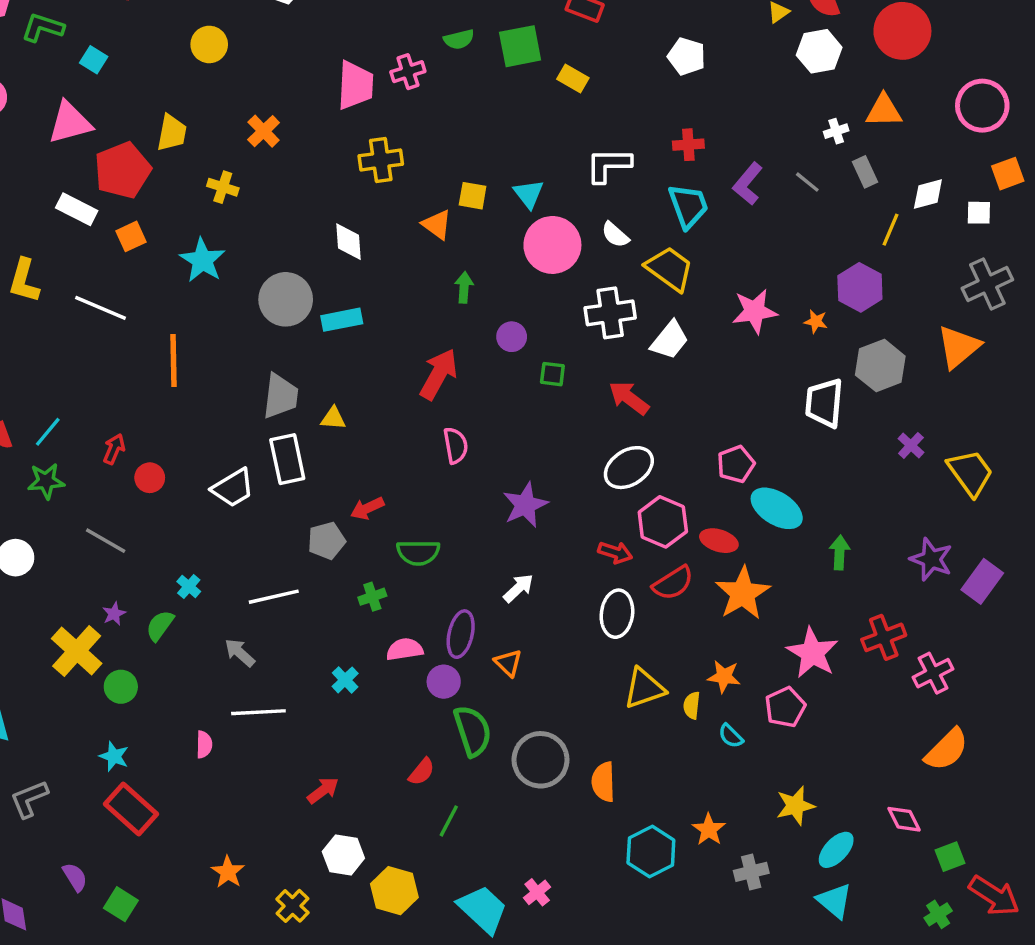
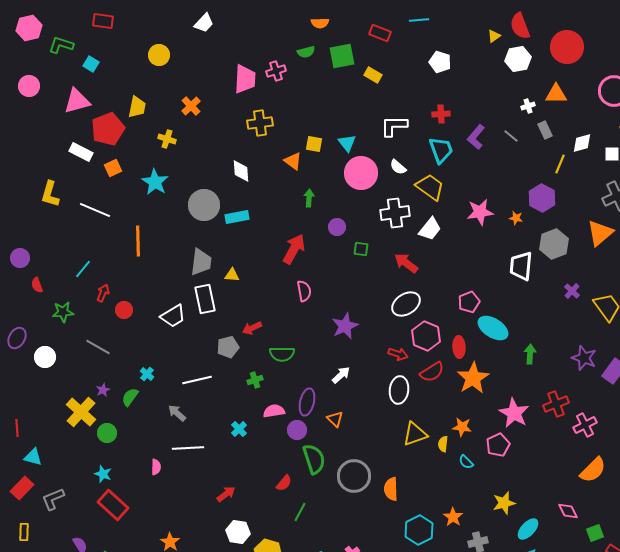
cyan line: (48, 432) -> (83, 269), moved
red ellipse: (719, 541) -> (459, 347), turned 70

